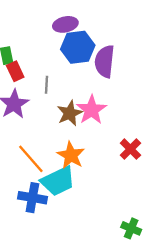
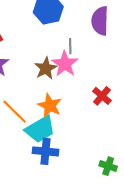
purple semicircle: (105, 61) -> (100, 21), moved
gray line: (47, 85) -> (70, 46), moved
blue cross: (32, 198) -> (46, 151), moved

